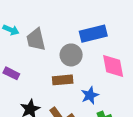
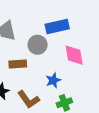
brown rectangle: (63, 80) -> (18, 64), moved

